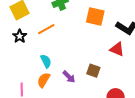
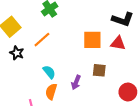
orange square: (95, 17) -> (92, 40), moved
purple arrow: (69, 77) -> (76, 82), turned 80

